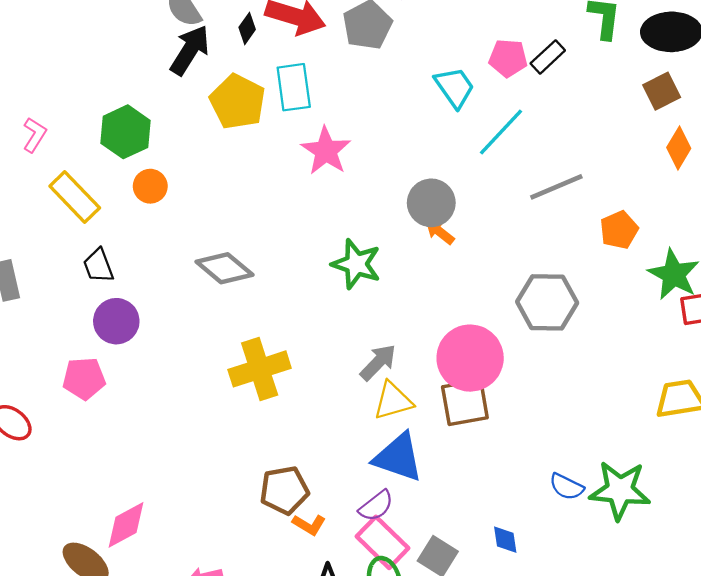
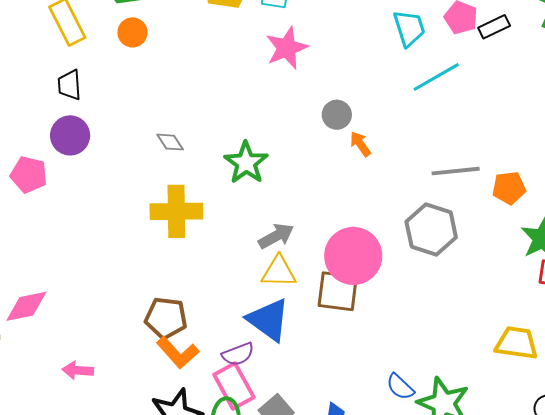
gray line: (556, 187) -> (456, 171), moved
gray circle: (431, 203) -> (337, 115), moved, size x0.7
green star: (356, 264) -> (246, 163), moved
gray diamond: (224, 268) -> (170, 142), moved, size x0.6
orange L-shape: (309, 525) -> (178, 353), size x1.5

